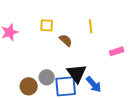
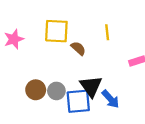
yellow square: (47, 25) -> (56, 31), size x1.6
brown circle: (29, 86) -> (36, 90), moved

